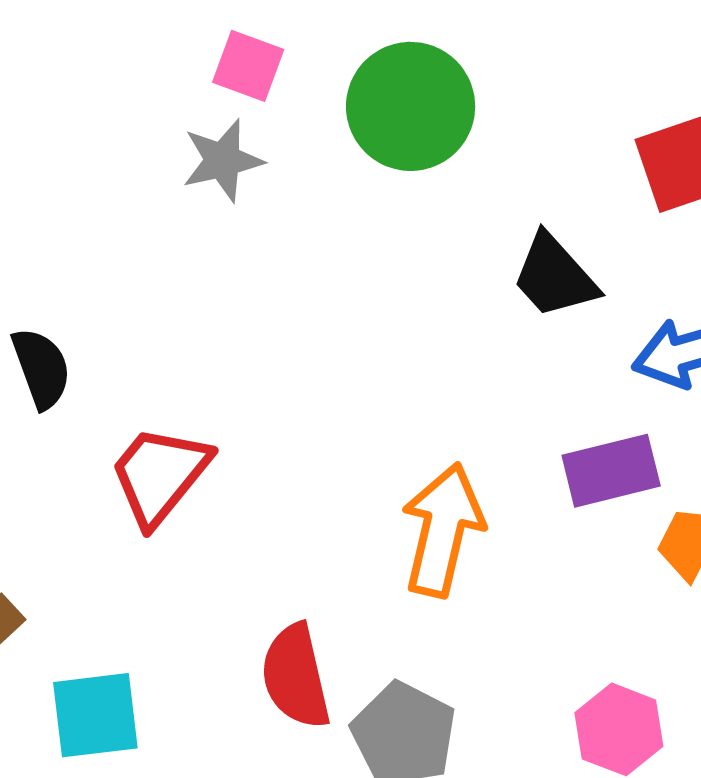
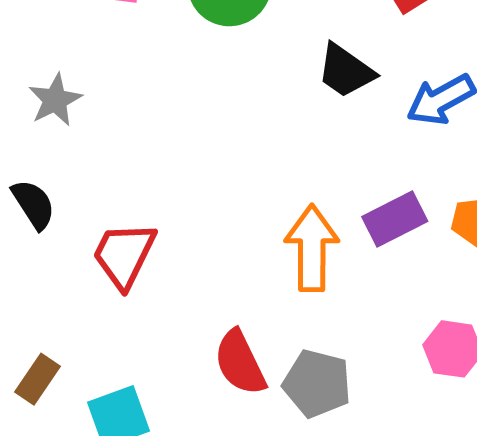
gray star: (223, 160) -> (55, 100), moved
purple rectangle: (611, 471) -> (395, 219), moved

